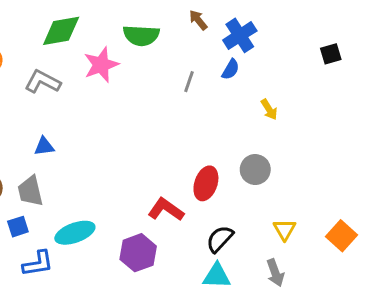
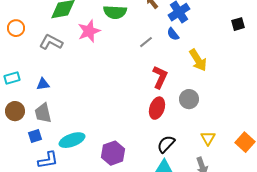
blue semicircle: (231, 69) -> (173, 34), turned 112
gray line: (189, 82) -> (146, 42), turned 32
yellow arrow: (269, 109) -> (198, 60), size x1.6
blue triangle: (44, 146) -> (43, 84), moved
red L-shape: (166, 210) -> (160, 77), moved, turned 80

